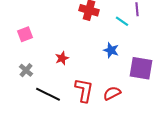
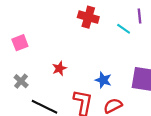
blue star: (111, 50) -> (103, 80), moved

